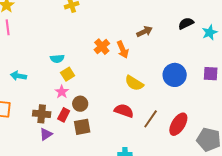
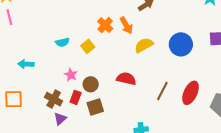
yellow square: (68, 74) -> (88, 46), moved
yellow semicircle: (134, 83) -> (144, 45), moved, turned 126
red semicircle: (124, 111) -> (126, 79), moved
brown cross: (42, 114) -> (54, 99), turned 30

